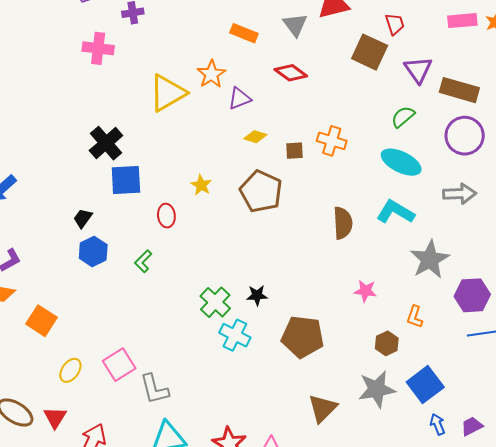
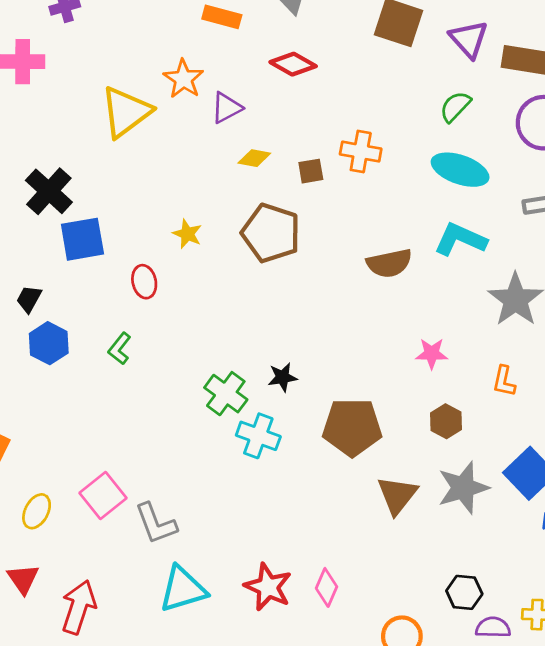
brown semicircle: (343, 223) -> (389, 263), turned 88
brown hexagon: (387, 343) -> (446, 421), moved
brown triangle: (323, 408) -> (397, 495), moved

